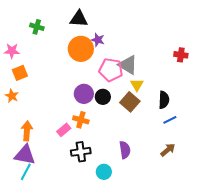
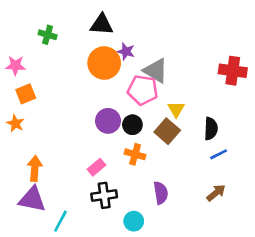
red cross: (181, 55) -> (233, 71), size x1.5
gray triangle: (128, 65) -> (156, 71), moved
orange cross: (81, 120) -> (135, 154), moved
pink rectangle: (64, 130) -> (96, 167), moved
cyan line: (26, 172) -> (60, 221), moved

